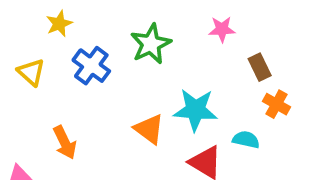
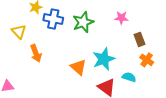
blue cross: (91, 66) -> (53, 19), moved, turned -30
cyan star: (195, 110) -> (104, 59), turned -30
orange arrow: (65, 142) -> (36, 53), moved

